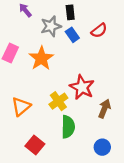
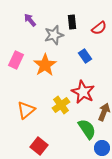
red semicircle: (99, 31) -> (99, 28), moved
blue rectangle: (72, 35) -> (85, 56), moved
green semicircle: (68, 127) -> (87, 129), moved, turned -35

